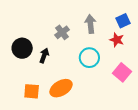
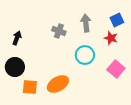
gray cross: (62, 32) -> (59, 31), turned -32
black circle: (22, 48) -> (15, 67), moved
black arrow: (44, 56) -> (17, 38), moved

